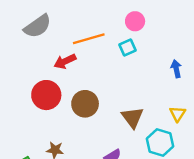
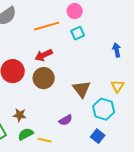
pink circle: (135, 21) -> (75, 11), moved
red arrow: (65, 61) -> (44, 55), moved

